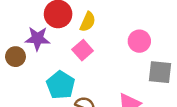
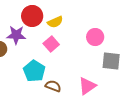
yellow semicircle: (88, 22) -> (55, 22), turned 42

